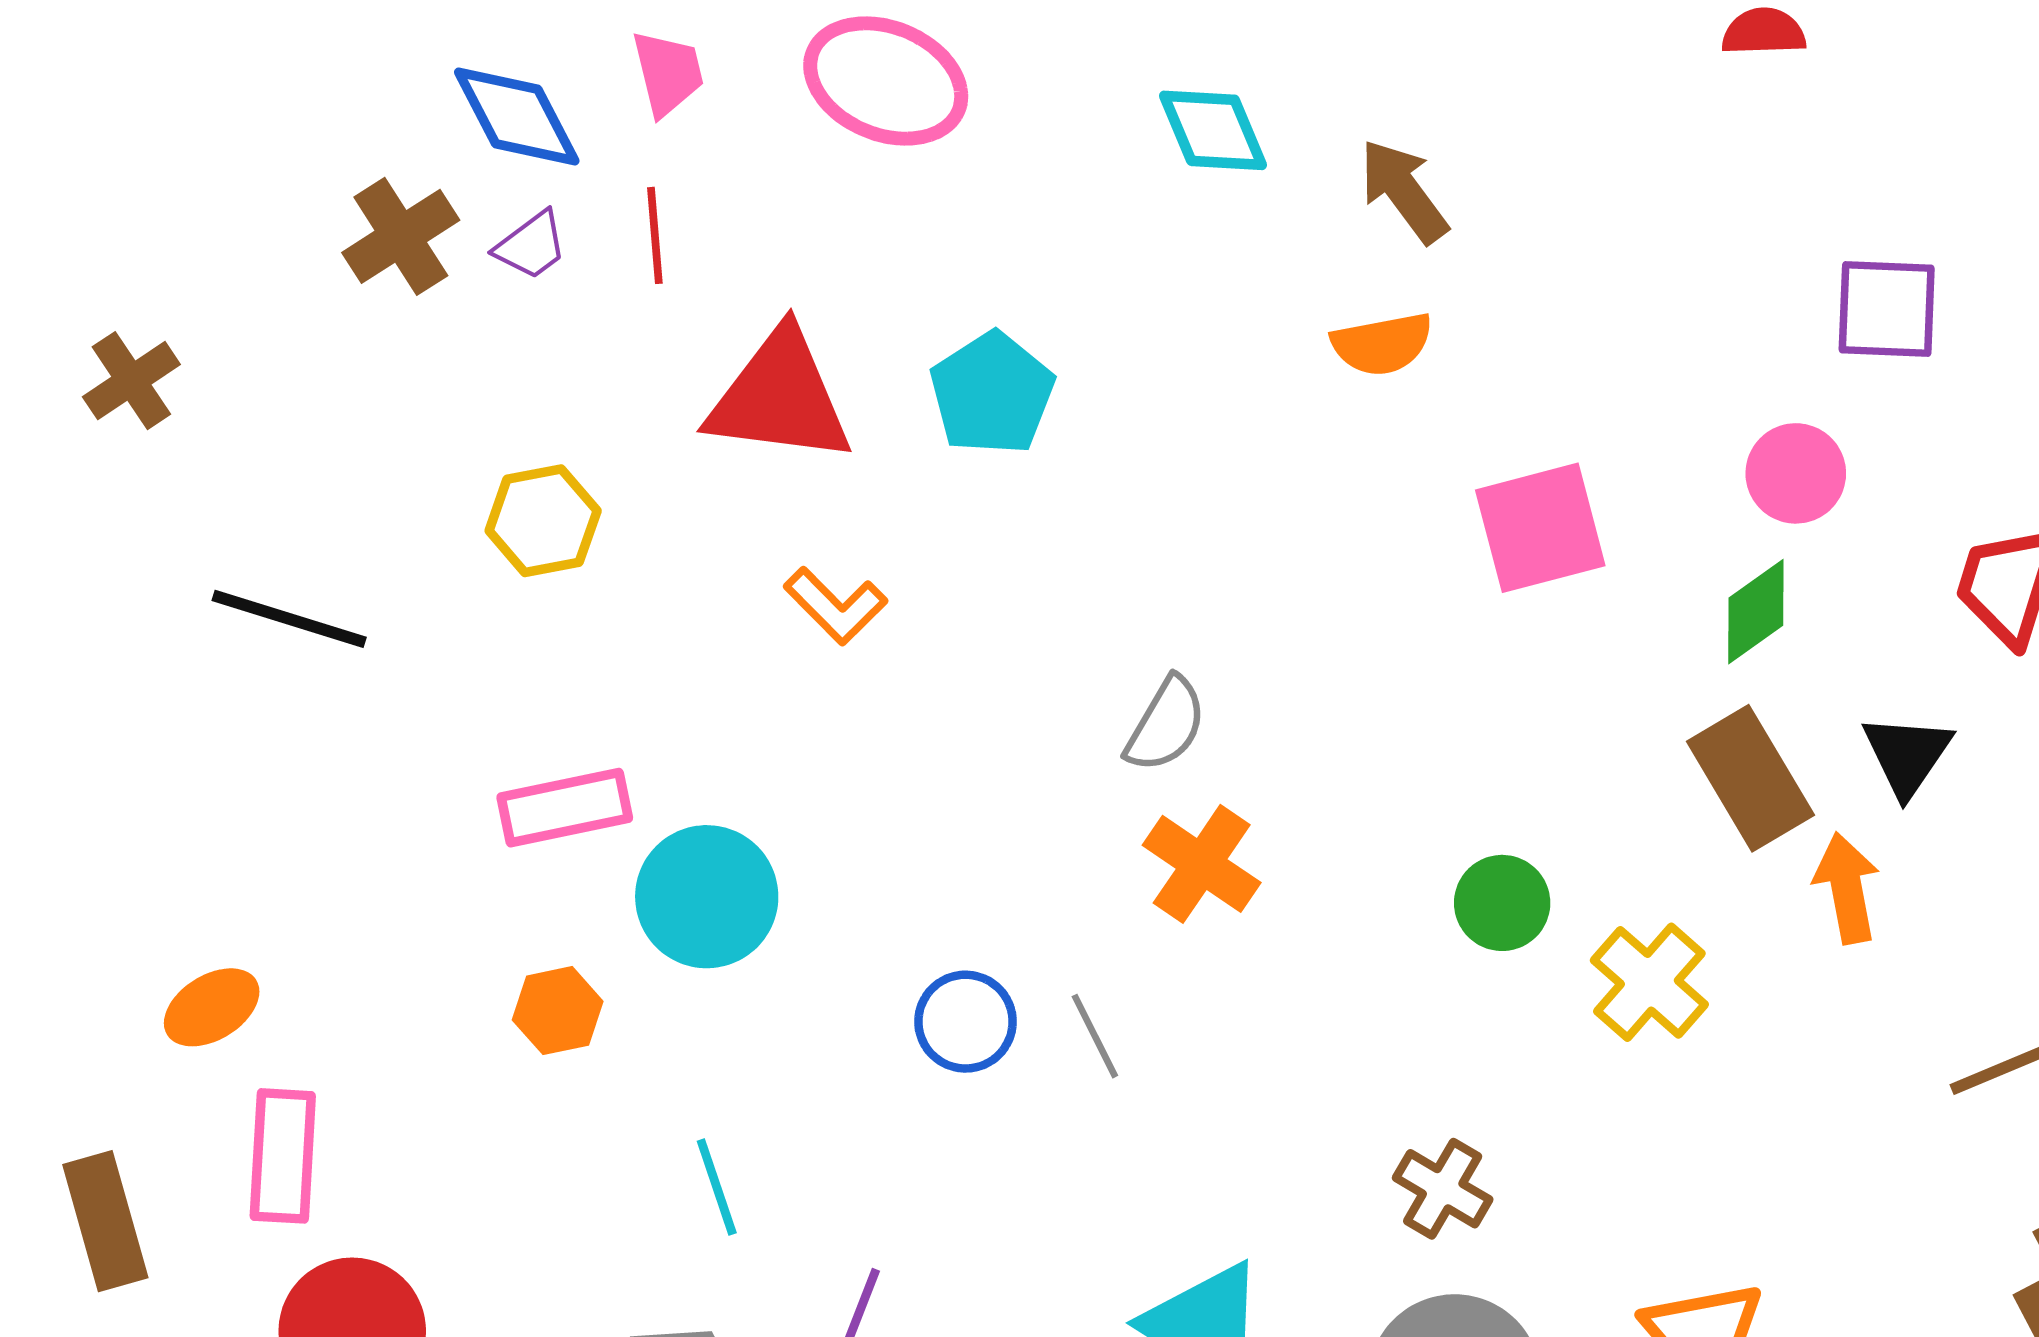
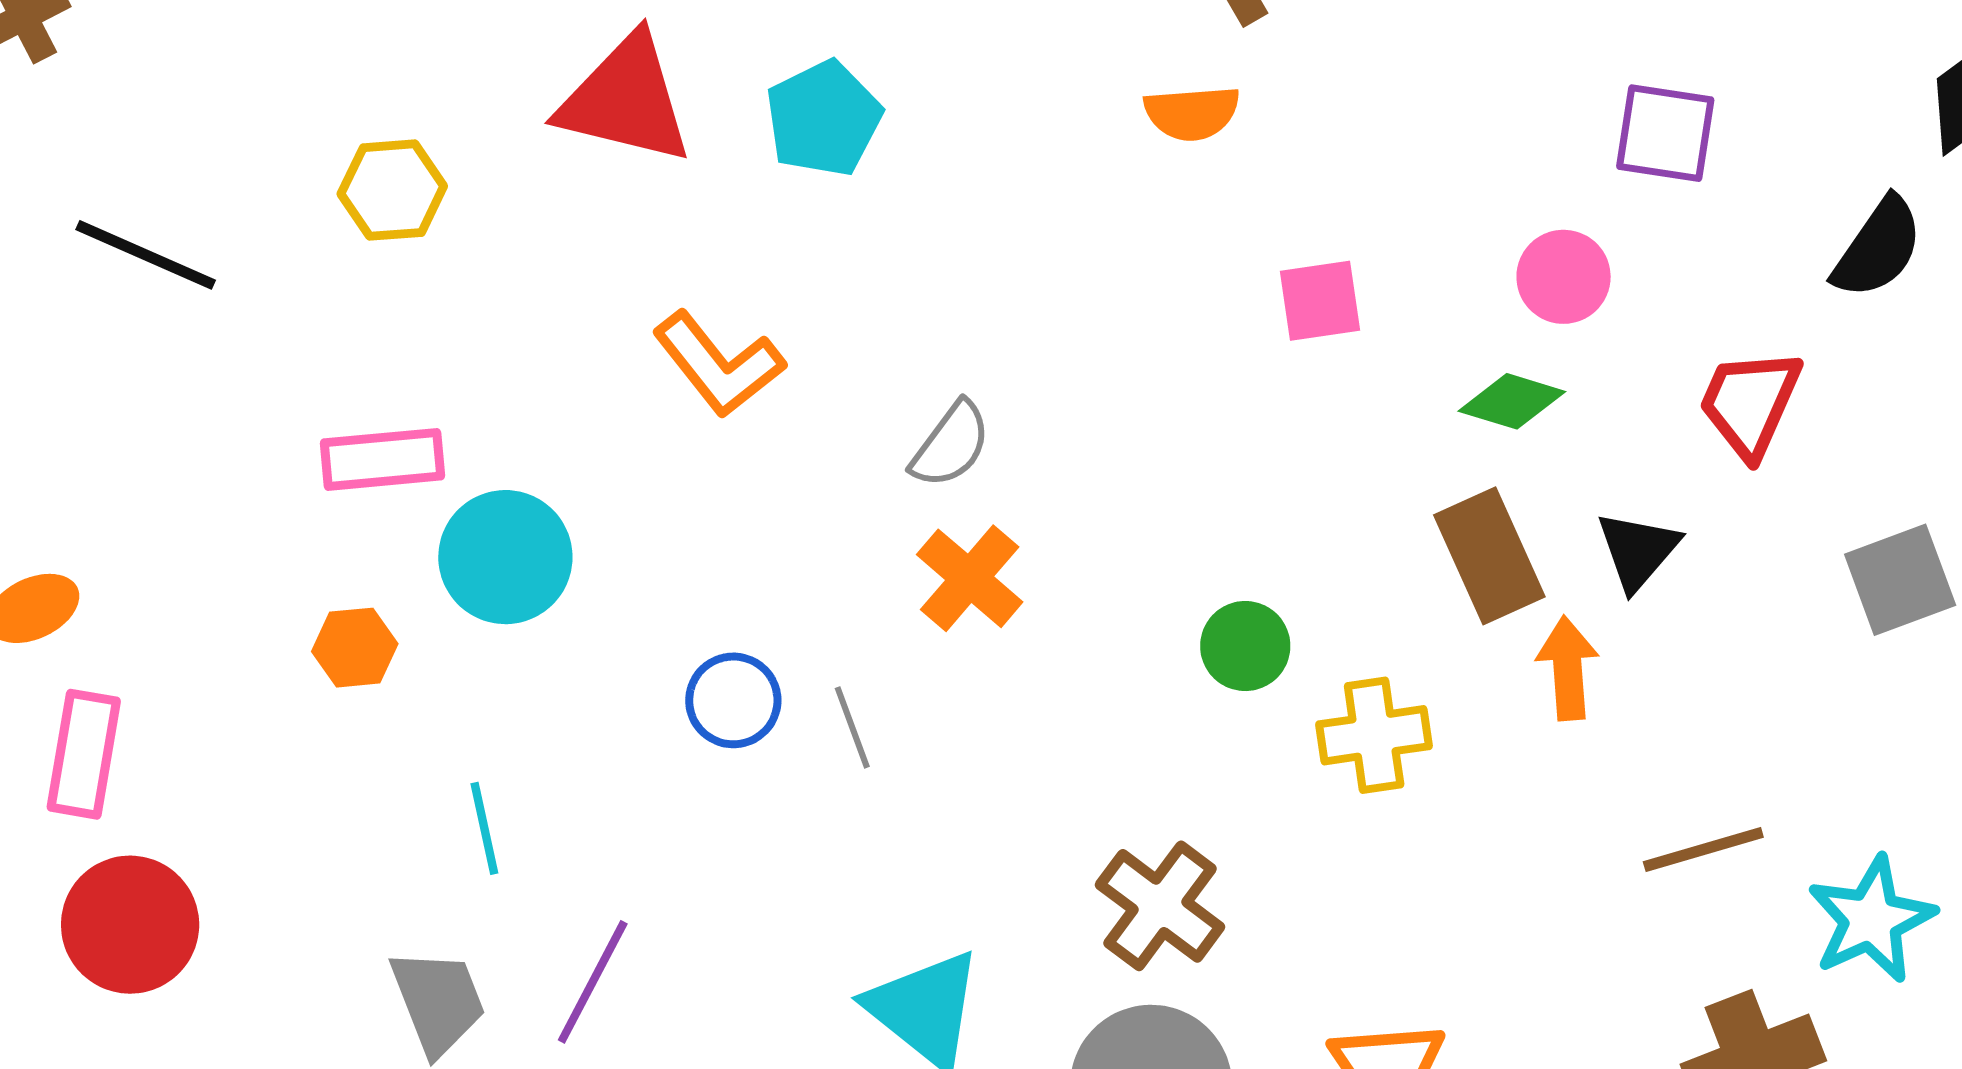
pink square: (1540, 528) -> (1320, 301), size x0.7
orange L-shape: (836, 606) -> (719, 364), moved, size x1.4
green diamond: (1756, 612) -> (1512, 401), turned 46
yellow cross: (1649, 982) -> (1374, 735), turned 34
brown cross: (1443, 1189) -> (1160, 906), size x1.4

